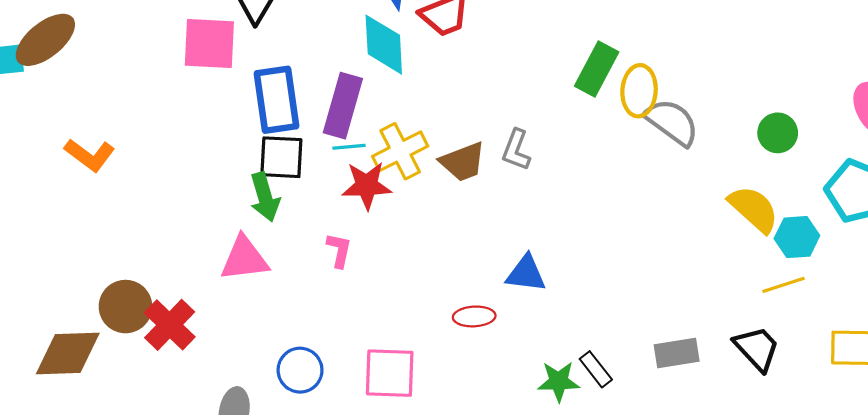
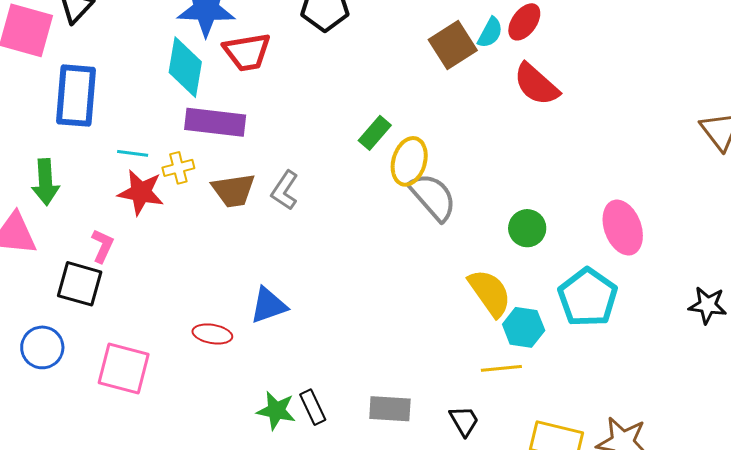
green rectangle: (597, 69) -> (375, 133), size x0.7
purple rectangle: (343, 106) -> (215, 122), moved, turned 68
yellow cross: (400, 151) -> (178, 168), size x0.6
black square: (281, 157) -> (80, 284), moved
blue triangle: (526, 274) -> (268, 305), turned -39
black trapezoid: (757, 348) -> (464, 421), size x0.7

